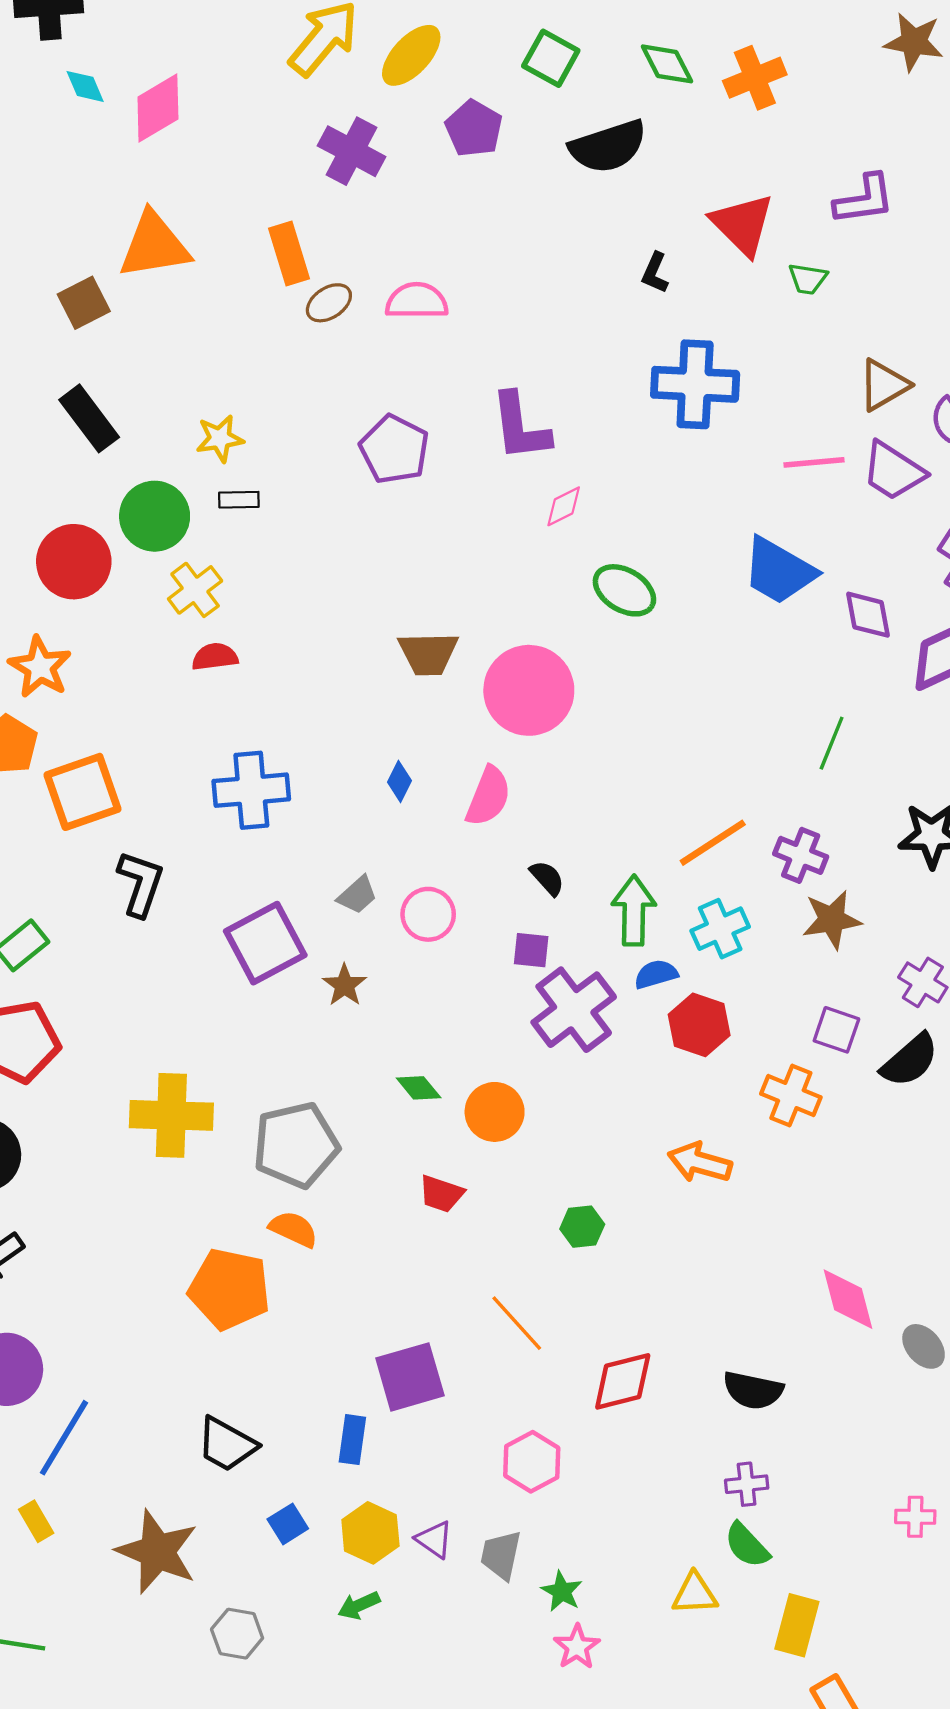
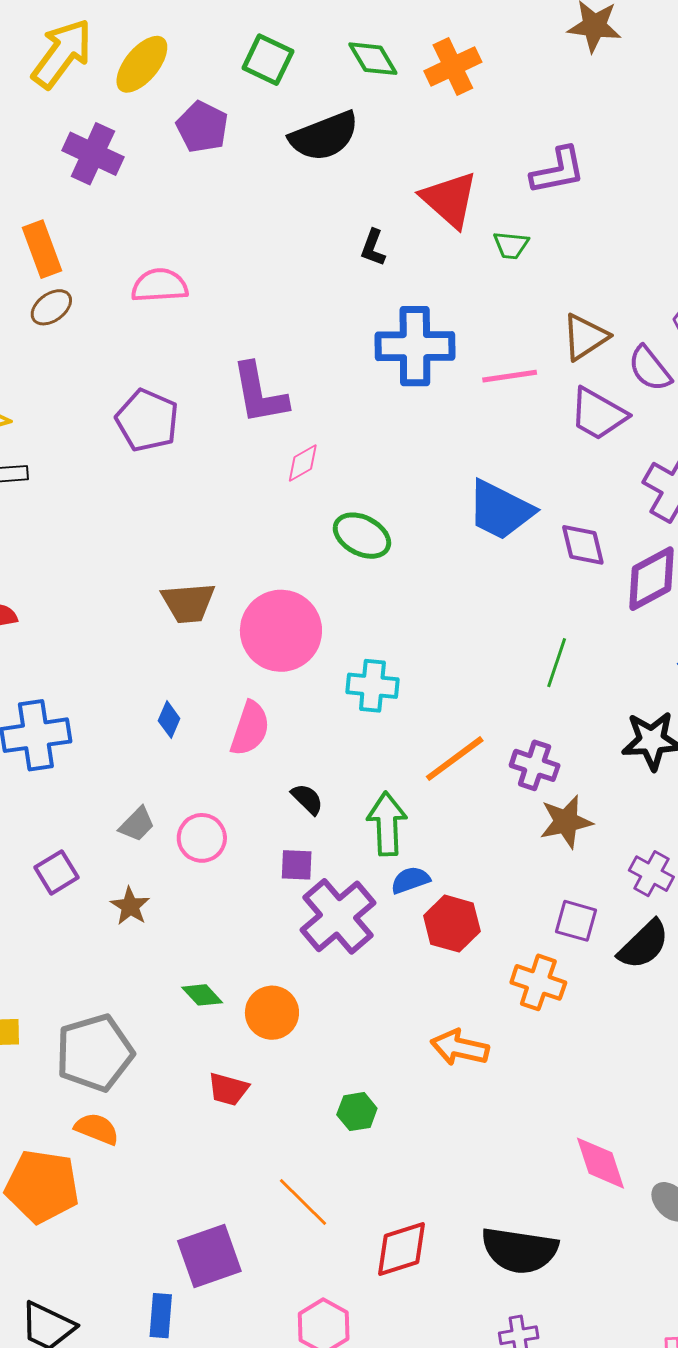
brown ellipse: (329, 303) -> (51, 307), moved
pink line: (814, 462) -> (510, 376), moved
cyan cross: (720, 929) -> (372, 686), moved, turned 33
purple square: (265, 943) -> (56, 872), size x0.6
black semicircle: (753, 1390) -> (520, 1250), size x1.4

